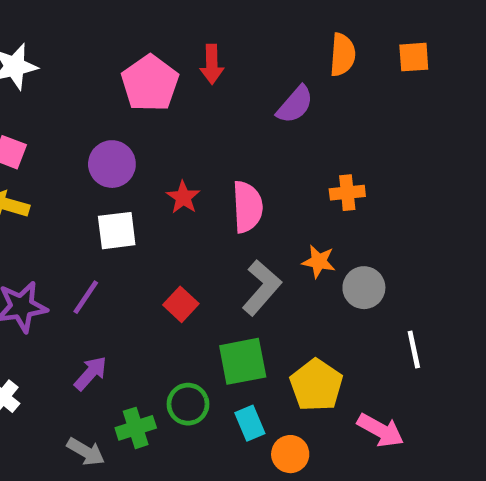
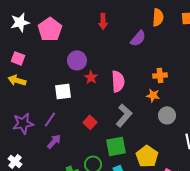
pink pentagon: (150, 83) -> (50, 29), moved
purple circle: (112, 164) -> (77, 60), moved
orange star: (319, 261) -> (153, 95), moved
purple arrow: (91, 373) -> (54, 141), moved

